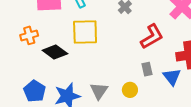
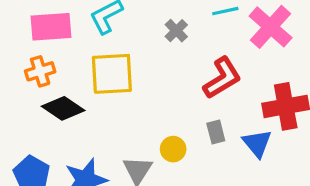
orange cross: (29, 35) -> (40, 71), moved
yellow circle: (130, 90) -> (173, 149), moved

